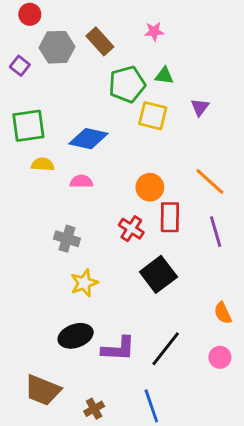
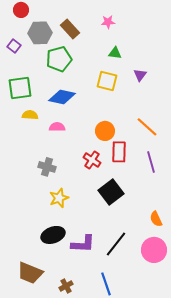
green pentagon: (127, 84) -> (59, 59), moved
pink circle: (220, 357) -> (154, 250), size x1.6

